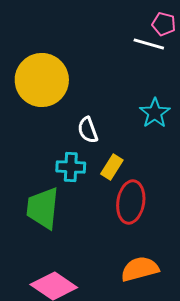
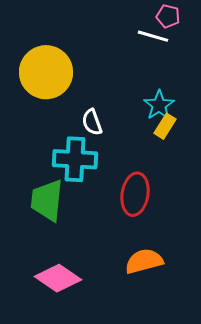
cyan cross: (71, 167) -> (75, 159), size x1.5
yellow rectangle: (112, 167) -> (165, 126), moved

